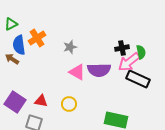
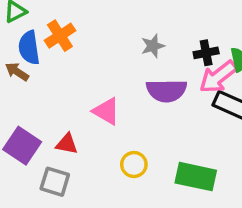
gray star: (70, 47) -> (153, 46), moved
pink triangle: (77, 72) -> (106, 111), moved
yellow circle: (69, 104) -> (134, 165), moved

